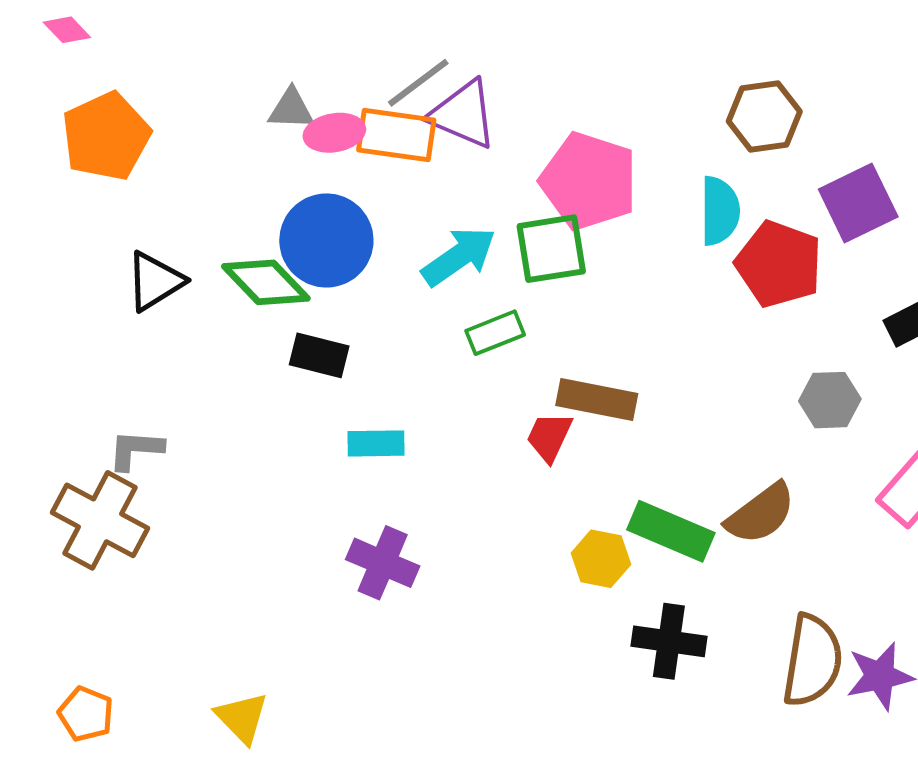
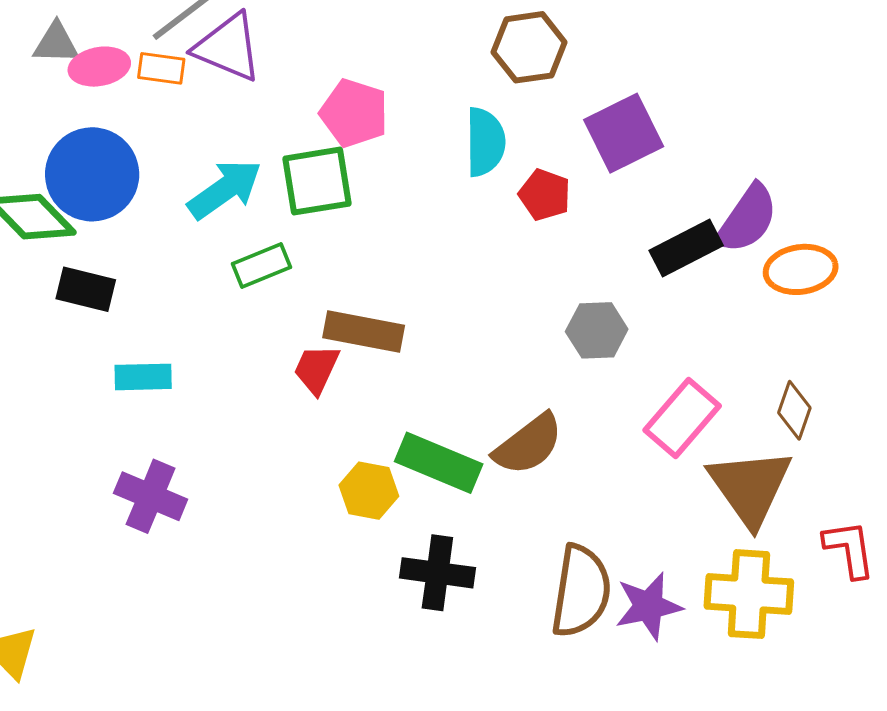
orange rectangle: (396, 135) -> (161, 68), size x0.6
pink pentagon: (589, 181) -> (354, 113), size x0.7
red pentagon: (779, 264) -> (545, 195), size x0.6

